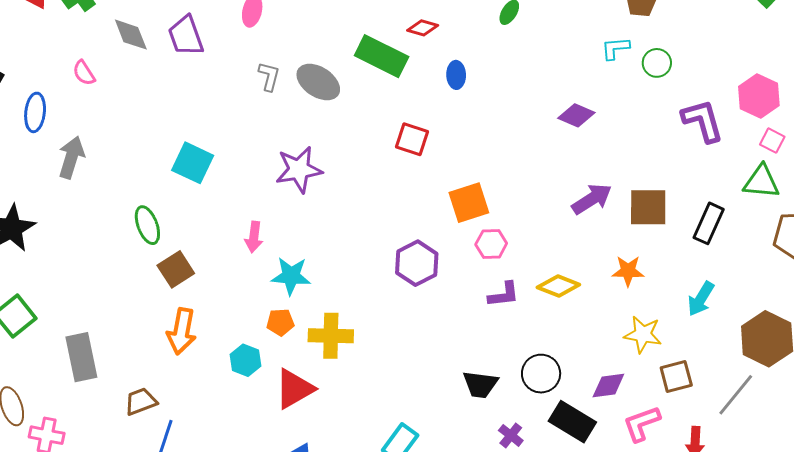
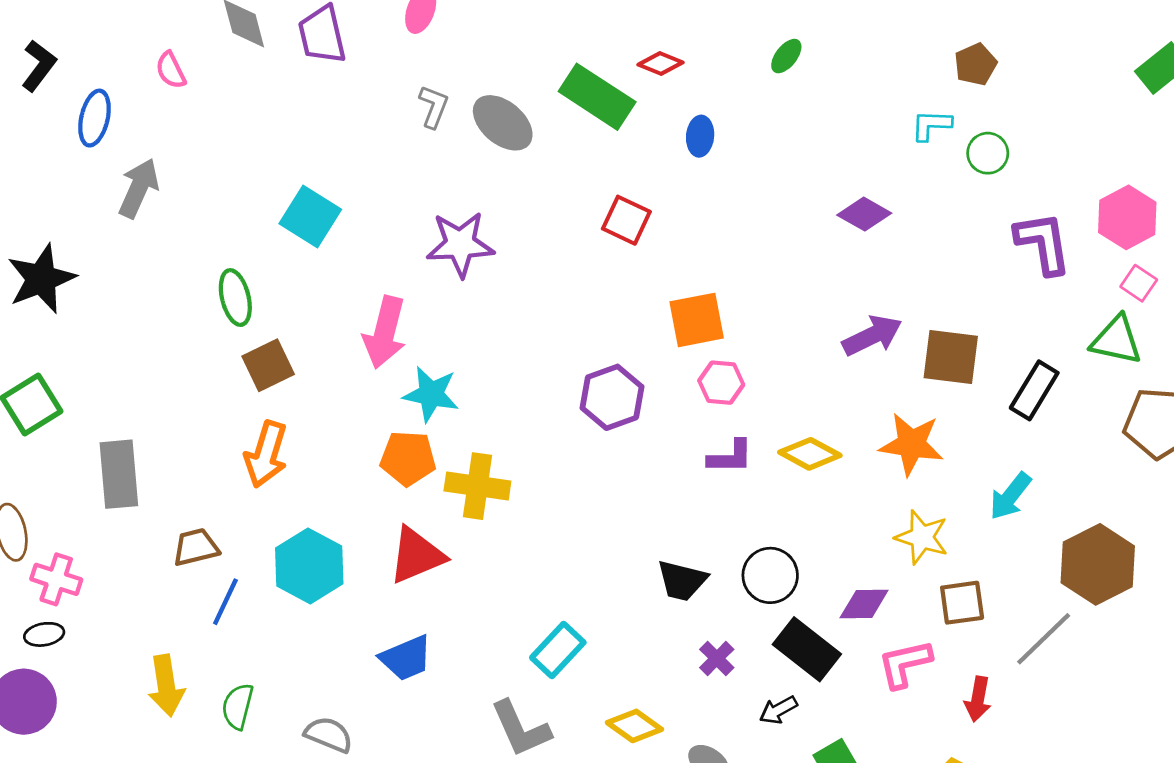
pink arrow: (254, 237) -> (385, 332), size x1.6
orange star: (628, 271) -> (911, 444), size x1.4
orange pentagon: (280, 322) -> (408, 458), size x1.4
cyan hexagon: (245, 360) -> (309, 566), moved, size x1.6

